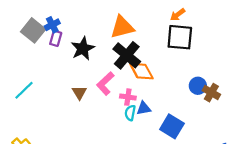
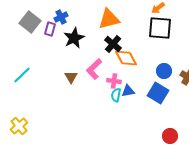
blue cross: (52, 25) -> (61, 17), moved
black cross: (127, 55) -> (113, 44), size x0.7
blue circle: (198, 86) -> (164, 71), moved
blue square: (172, 126) -> (158, 93), moved

